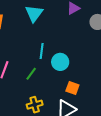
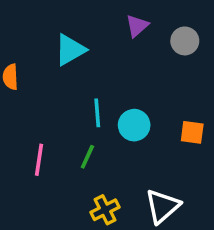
cyan triangle: (34, 14) -> (70, 50), turned 36
orange square: (72, 88) -> (192, 132), moved

